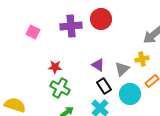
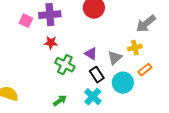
purple cross: (71, 26) -> (50, 15), moved
red star: (55, 67) -> (51, 43), moved
green cross: (60, 88) -> (65, 65), moved

